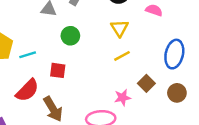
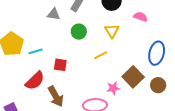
green circle: (70, 36) -> (79, 32), moved
yellow line: (122, 56) -> (100, 55), moved
brown square: (146, 83) -> (133, 77), size x1.5

